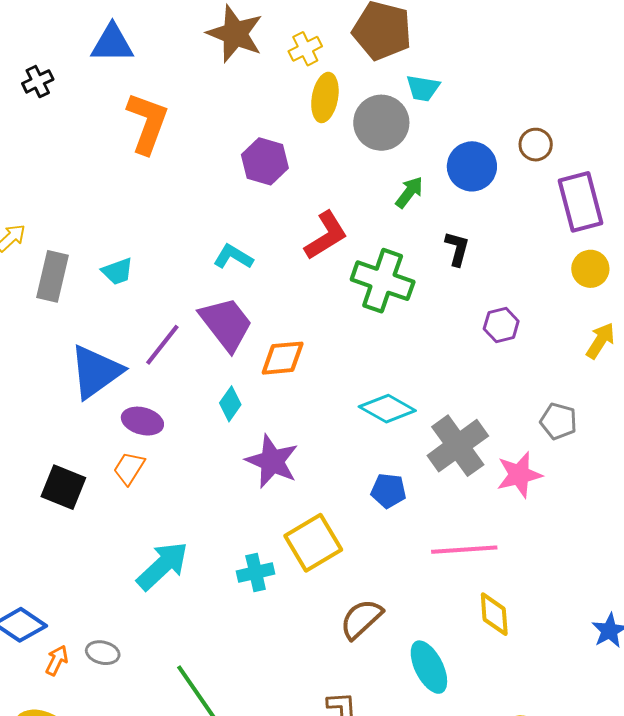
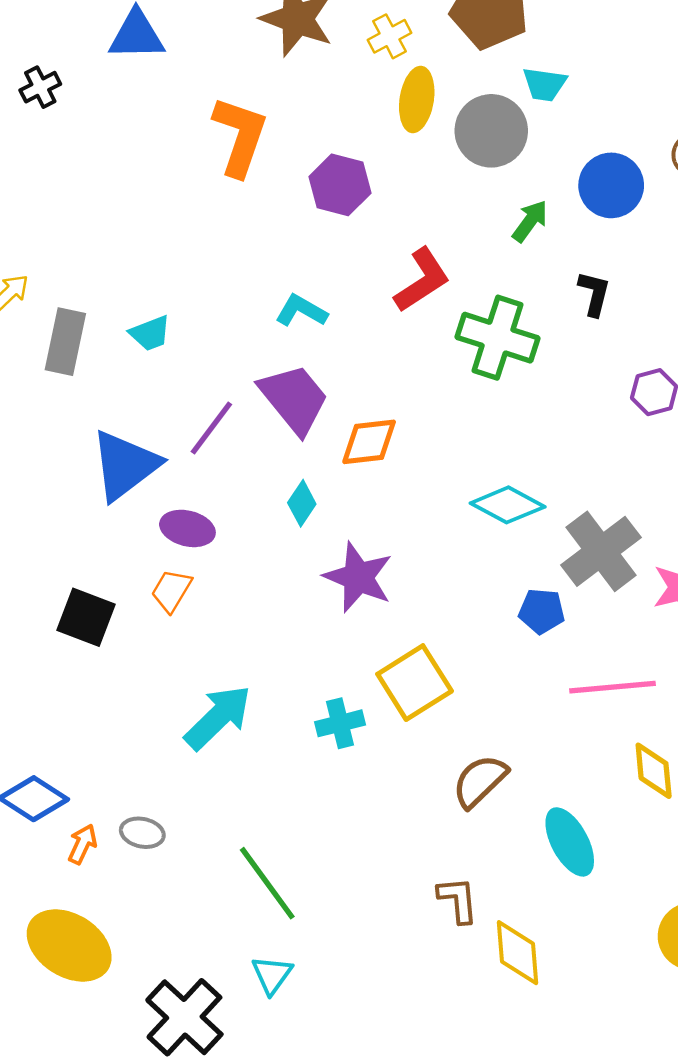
orange L-shape: (147, 123) -> (240, 136), moved
blue pentagon: (388, 491) -> (542, 611), moved

